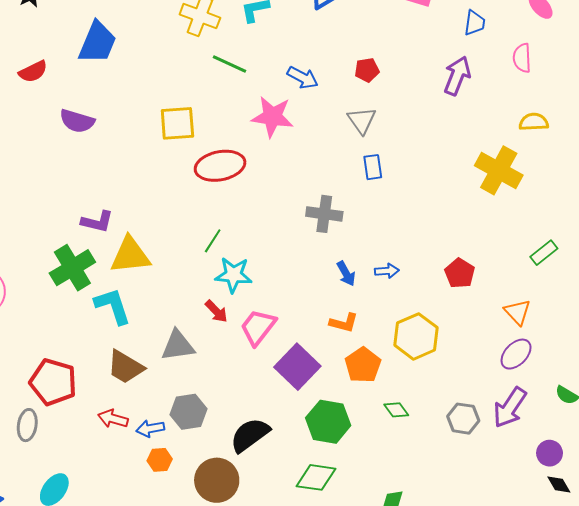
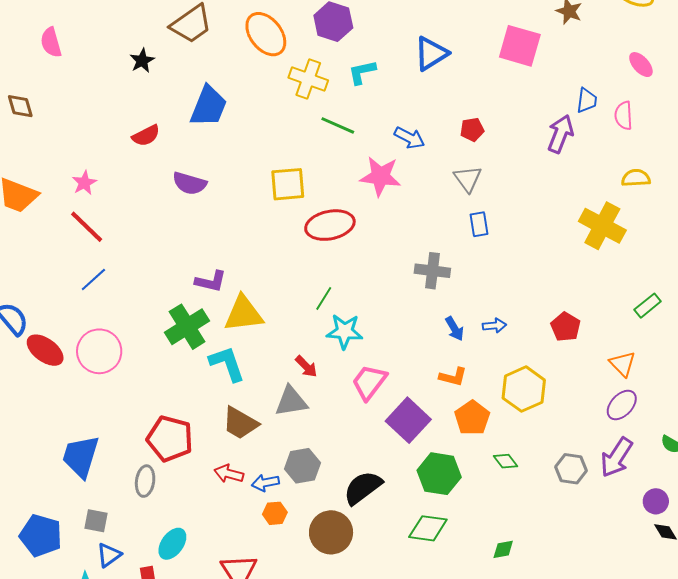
blue trapezoid: (475, 23) -> (587, 100), moved
red arrow: (216, 311) -> (306, 366), moved

